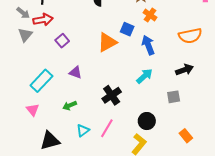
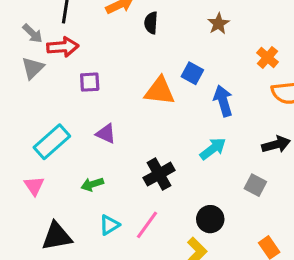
orange cross: (150, 15) -> (267, 57), moved
purple square: (62, 41) -> (90, 82), turned 32
orange triangle: (107, 42) -> (160, 91), turned 30
gray square: (174, 97) -> (255, 185), turned 32

